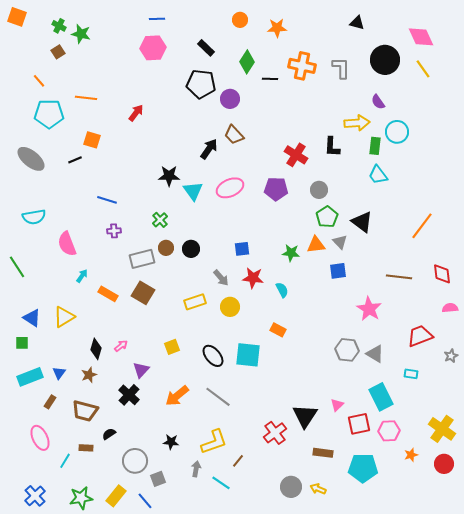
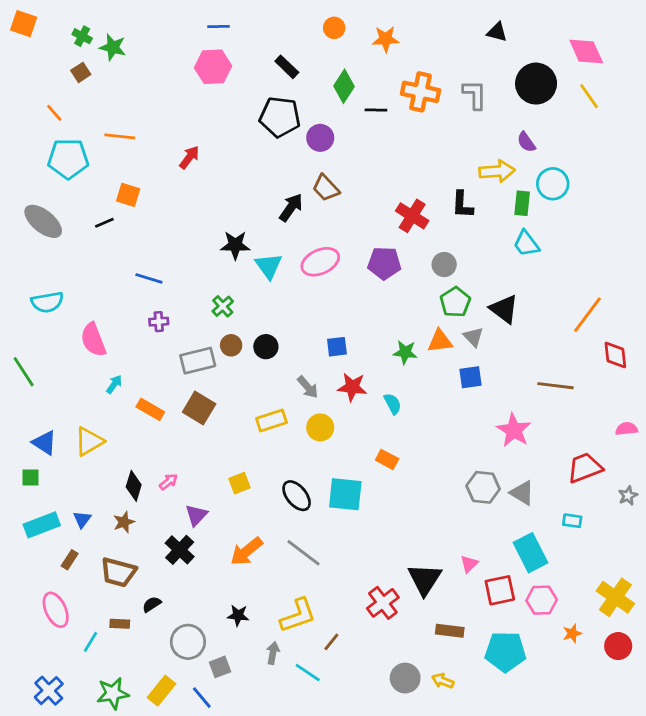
red diamond: (442, 274) -> (615, 355), moved

